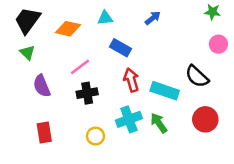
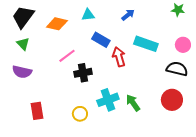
pink circle: (218, 44) -> (183, 45), moved
black semicircle: (197, 76) -> (177, 69), moved, turned 150
red arrow: (131, 80) -> (119, 57), moved
purple semicircle: (42, 86) -> (22, 72), moved, turned -54
cyan rectangle: (165, 91) -> (146, 44), moved
black cross: (87, 93) -> (83, 73), moved

